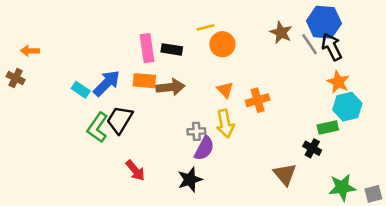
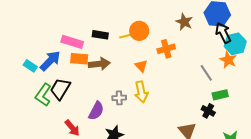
yellow line: (206, 27) -> (126, 36), moved
gray line: (310, 44) -> (206, 73), moved
pink rectangle: (147, 48) -> (72, 42), moved, turned -65
orange cross: (258, 100) -> (166, 49), moved
cyan hexagon: (347, 107) -> (235, 44), moved
purple semicircle: (204, 148) -> (96, 111), moved

